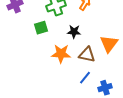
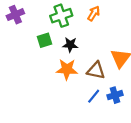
black star: (74, 32) -> (70, 45), moved
blue cross: (105, 88) -> (115, 95), moved

